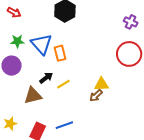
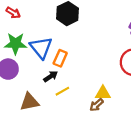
green star: (17, 41) -> (15, 44), size x1.5
orange rectangle: (60, 53) -> (60, 58), turned 35
black arrow: (46, 78) -> (51, 76), moved

